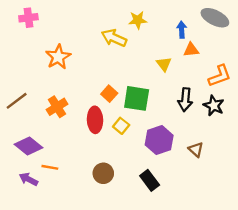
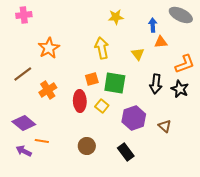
yellow arrow: (114, 38) -> (102, 48), moved, turned 55
orange square: (109, 94) -> (92, 79), turned 32
brown line: (17, 101) -> (23, 74), moved

